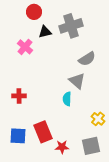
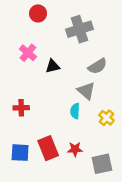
black triangle: (45, 32) -> (53, 66), moved
yellow cross: (98, 119) -> (106, 118), moved
red star: (62, 147) -> (75, 149), moved

